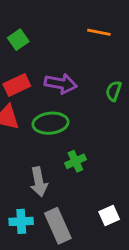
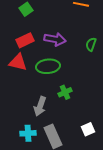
gray arrow: (39, 182) -> (40, 106), turned 30

